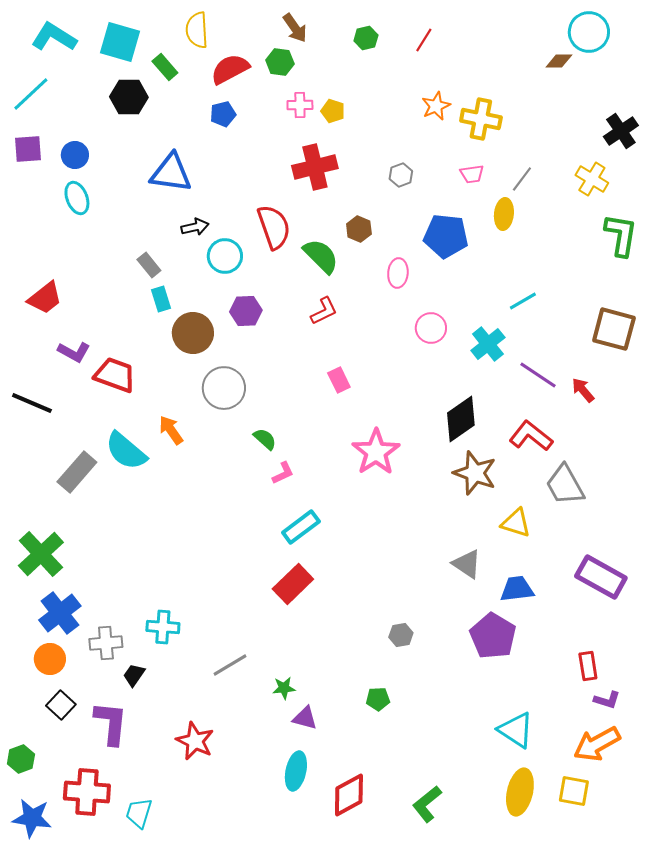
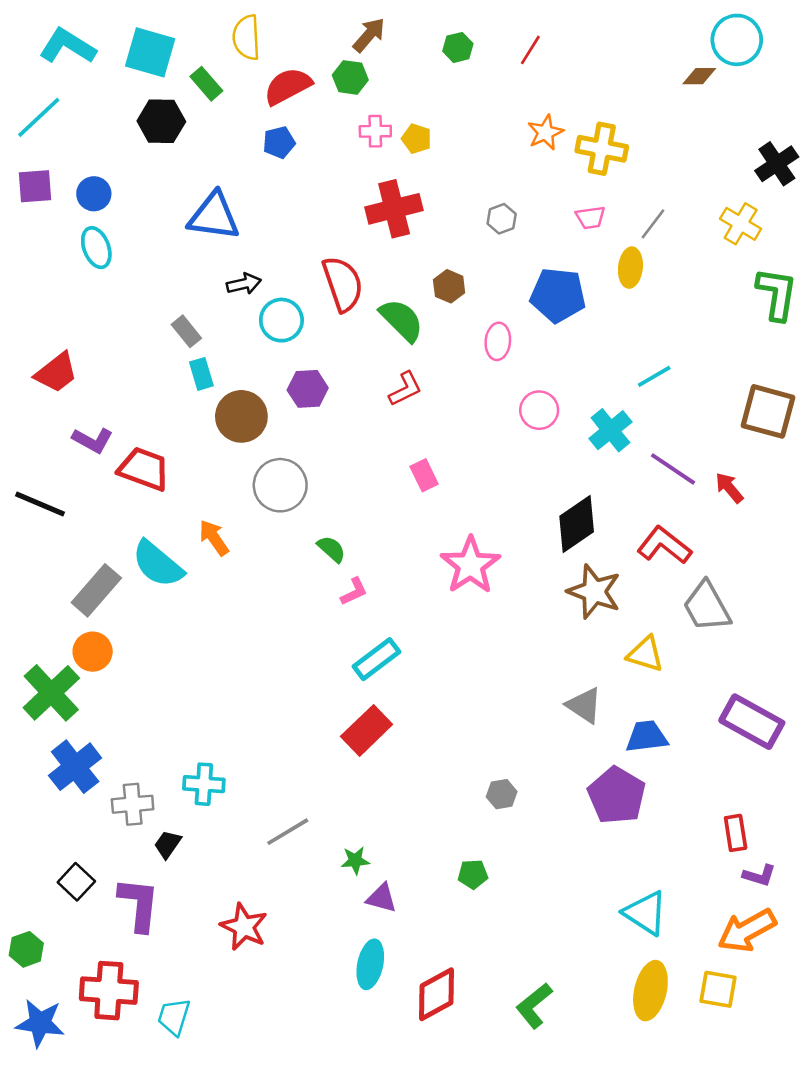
brown arrow: (295, 28) -> (369, 35), turned -104
orange circle: (50, 659) -> (93, 652), moved

